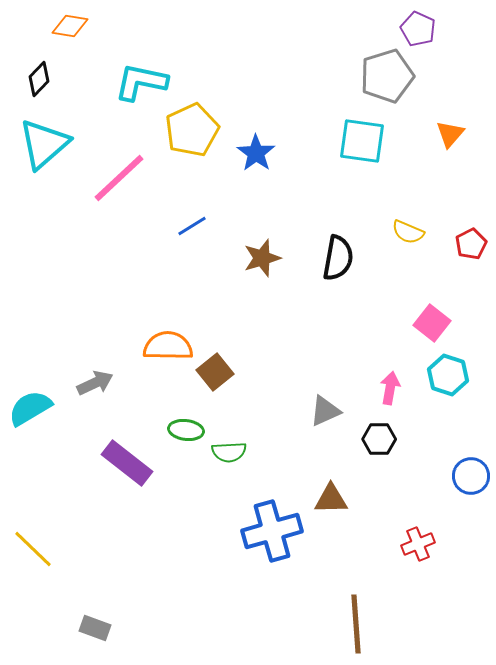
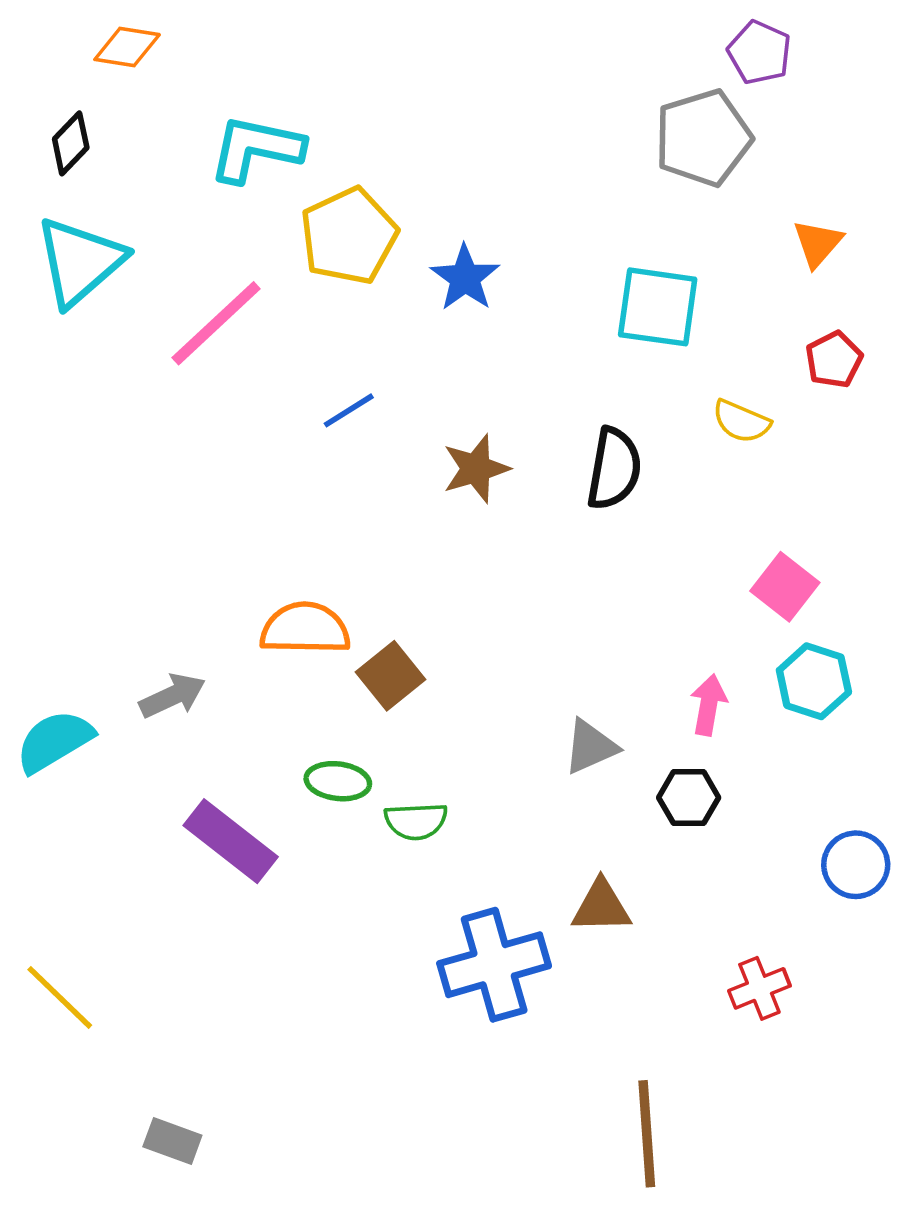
cyan square: (362, 141) -> (658, 307), moved
red pentagon: (471, 244) -> (834, 360), moved

